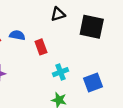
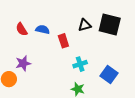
black triangle: (58, 14) -> (85, 25), moved
blue square: (93, 82) -> (109, 75), turned -36

